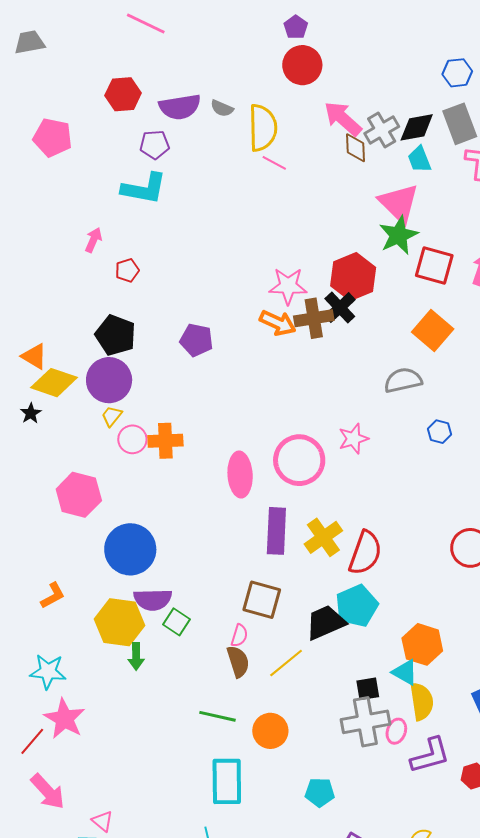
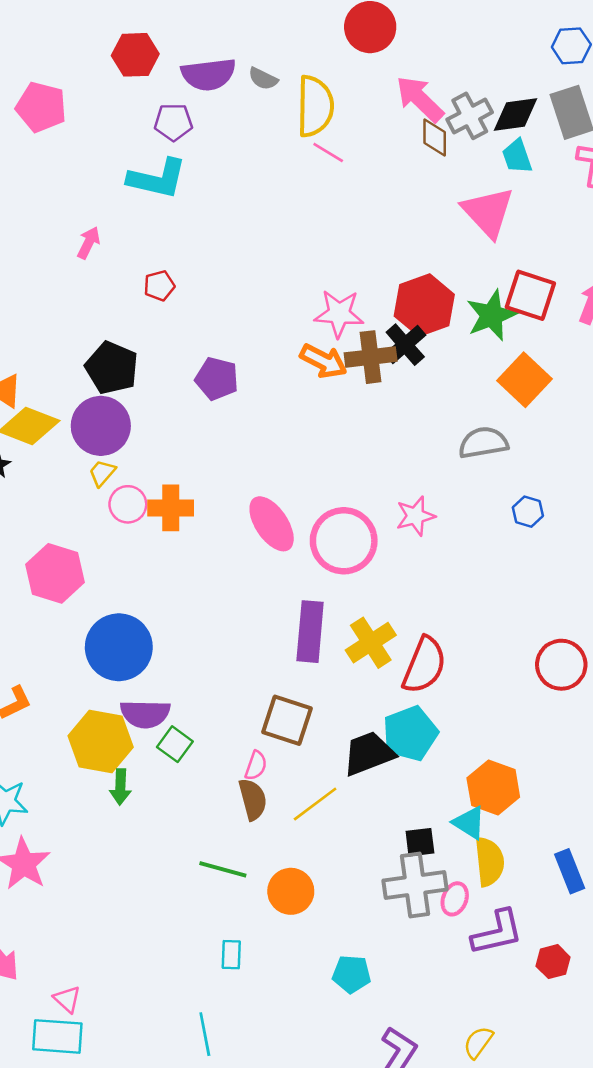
green star: (399, 235) -> (492, 315), moved
red pentagon: (127, 270) -> (159, 286), moved
pink ellipse: (240, 475) -> (272, 524), moved, turned -33
cyan rectangle: (227, 781) -> (231, 955), size x0.5

